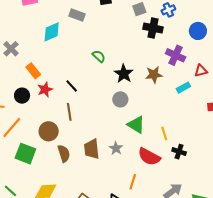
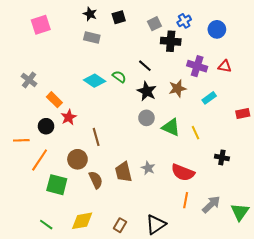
blue circle: (198, 31) -> (217, 29), moved
cyan diamond: (52, 32) -> (95, 81), moved, turned 65
red triangle: (201, 71) -> (225, 66), moved, turned 32
black line: (72, 86) -> (145, 66), moved
green triangle: (136, 125) -> (171, 127), moved
yellow line: (164, 133) -> (195, 133), moved
black cross: (179, 152) -> (222, 157), moved
orange line: (133, 182) -> (186, 200), moved

